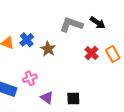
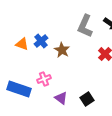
gray L-shape: (71, 25) -> (85, 26), turned -85
black square: (73, 98) -> (87, 99), turned -32

